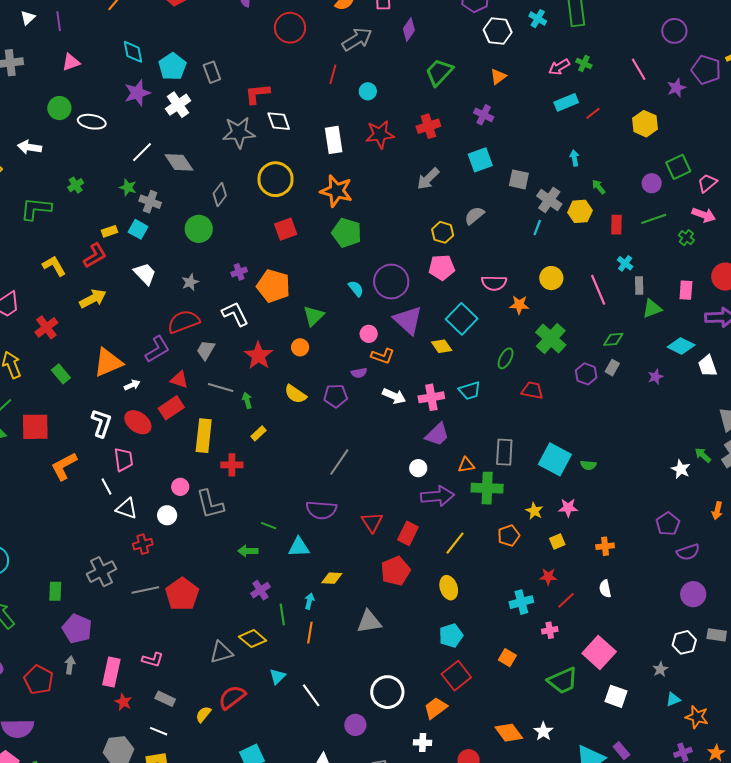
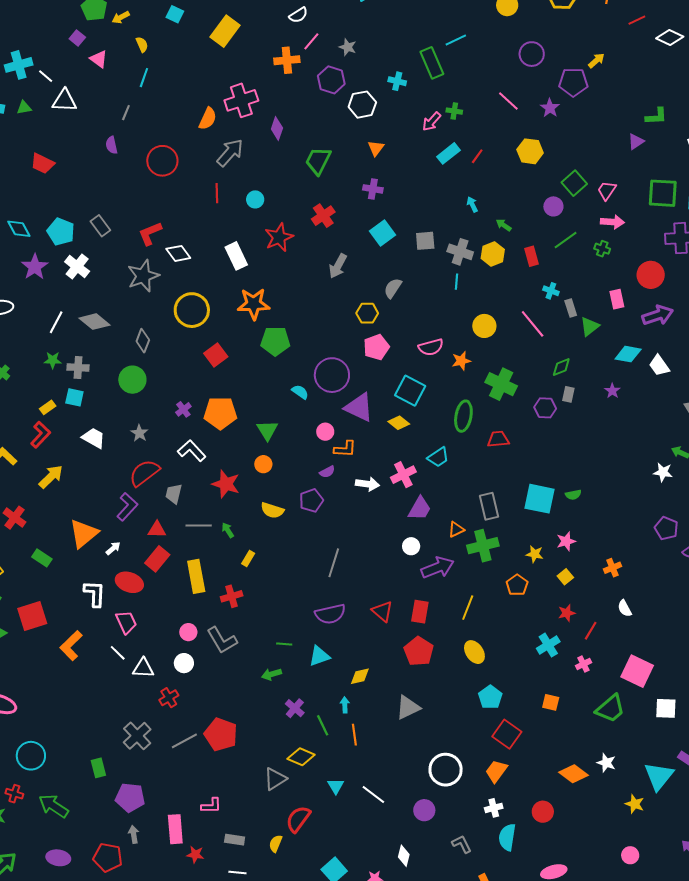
green ellipse: (506, 358) -> (463, 416), size x1.4

